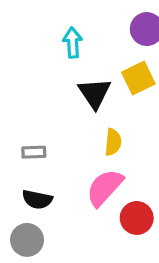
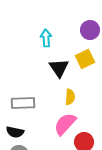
gray rectangle: (34, 152) -> (23, 103), size x1.6
black semicircle: (37, 199) -> (15, 132), moved

